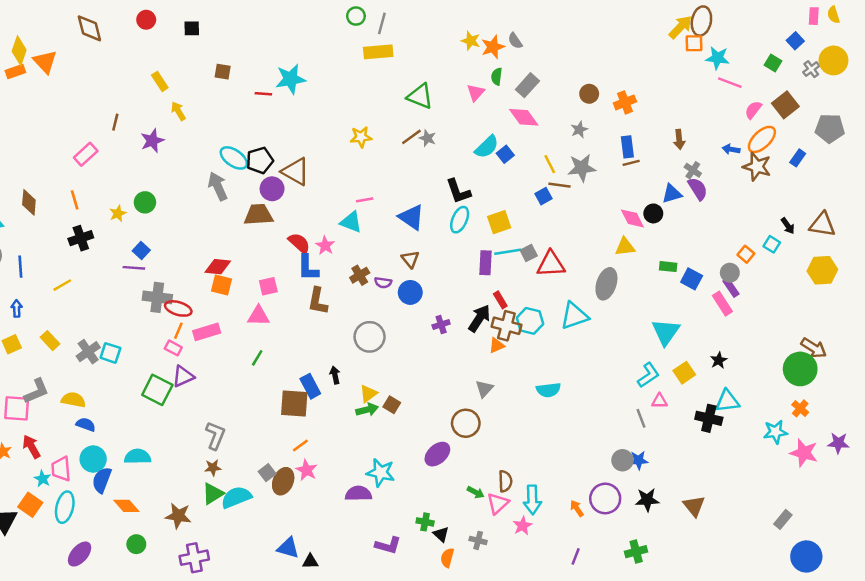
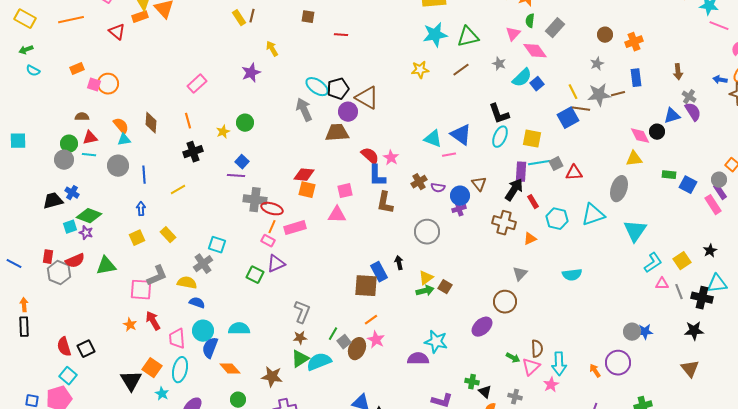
cyan star: (291, 79) -> (435, 35), moved
yellow rectangle: (160, 81) -> (239, 18), moved
green triangle: (420, 96) -> (468, 37), turned -35
pink diamond: (524, 117) -> (535, 51), moved
brown line: (115, 122) -> (252, 16), moved
gray star: (428, 138) -> (499, 64), moved
brown line: (631, 163) -> (618, 94), moved
blue square: (544, 196) -> (568, 118), size x1.5
pink line: (365, 200) -> (449, 155), moved
cyan triangle: (351, 222) -> (433, 139), moved
yellow square: (499, 222) -> (532, 139), turned 30
brown triangle: (410, 259) -> (479, 184), moved
red triangle: (551, 264) -> (574, 173), size x0.7
black arrow: (479, 318) -> (514, 190), moved
purple cross: (441, 325) -> (459, 209), moved
brown cross: (506, 326) -> (504, 223), moved
cyan triangle: (666, 332) -> (635, 231), moved
gray cross: (88, 352) -> (203, 264), moved
green line: (257, 358) -> (333, 334), moved
green square: (157, 390) -> (255, 275), size x0.7
gray line: (641, 418) -> (679, 292), moved
cyan star: (43, 479) -> (162, 394), moved
black star: (647, 500) -> (694, 331), moved

